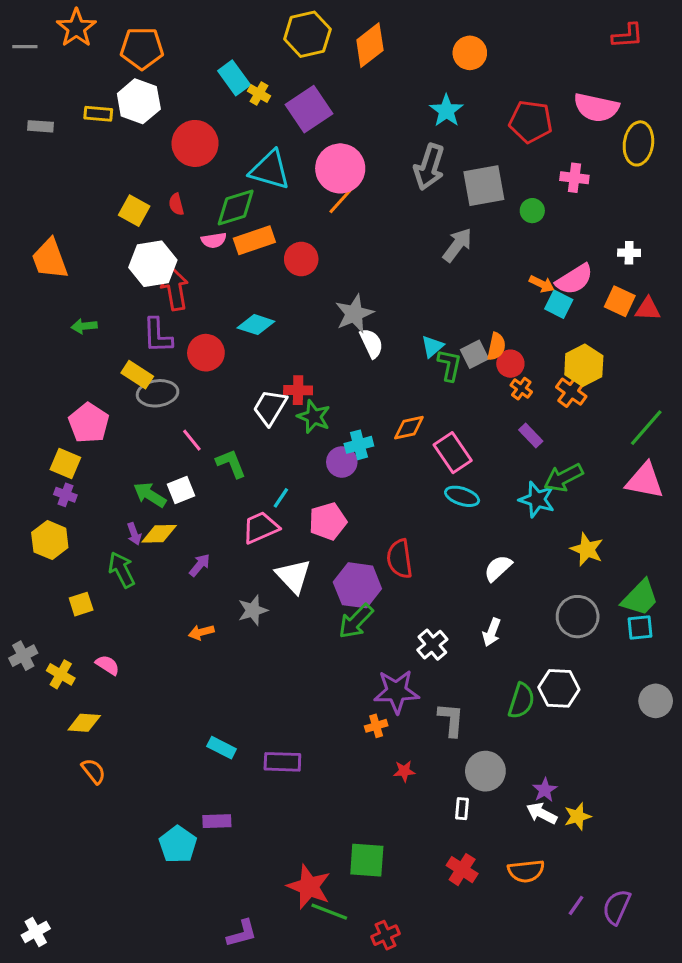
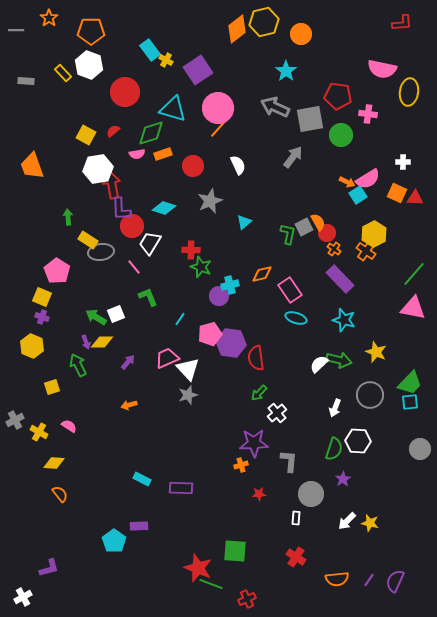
orange star: (76, 28) -> (49, 18), size x0.7
yellow hexagon: (307, 34) -> (264, 22), moved
yellow rectangle: (98, 114) -> (63, 73), turned 42
red pentagon: (531, 122) -> (338, 96), moved
gray arrow: (429, 167) -> (275, 107), turned 96
red semicircle: (176, 204) -> (113, 131), turned 64
green circle: (532, 211) -> (341, 135), size x1.5
orange rectangle: (254, 240) -> (163, 154), size x0.7
cyan square: (559, 304) -> (358, 195), turned 30
gray star: (354, 314) -> (210, 201), moved
green arrow: (84, 326) -> (68, 217), moved, turned 91
purple L-shape: (158, 336) -> (121, 209), moved
white semicircle: (371, 343) -> (238, 165), moved
cyan triangle: (432, 346) -> (244, 222), moved
orange semicircle: (496, 346) -> (318, 222), turned -42
white trapezoid: (270, 407) -> (150, 243), moved
purple rectangle: (531, 435) -> (340, 279), size x1.8
pink line: (192, 440) -> (134, 267), moved
green arrow: (563, 478) -> (339, 360), moved, turned -140
pink trapezoid: (261, 528) -> (167, 358), moved
purple hexagon: (357, 585) -> (231, 343), moved
gray star: (253, 610) -> (188, 395), moved
green arrow: (356, 621) -> (259, 393), moved, size x0.7
white arrow: (492, 632) -> (335, 408), moved
purple star: (545, 790) -> (343, 479), moved
white arrow: (542, 813) -> (347, 521), turned -72
yellow star: (578, 816) -> (370, 523), turned 30
orange semicircle: (526, 871) -> (337, 579), moved
purple L-shape: (242, 934) -> (49, 568), moved

